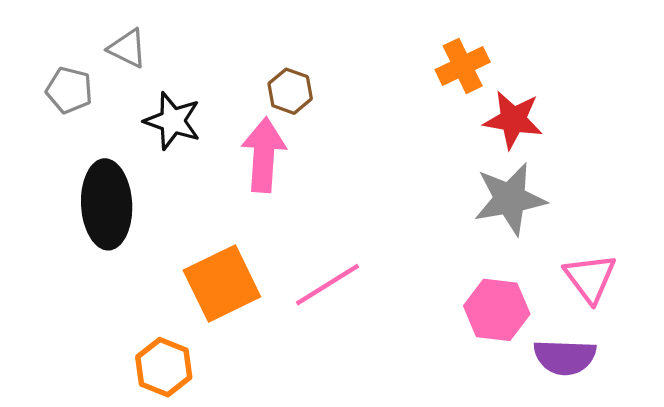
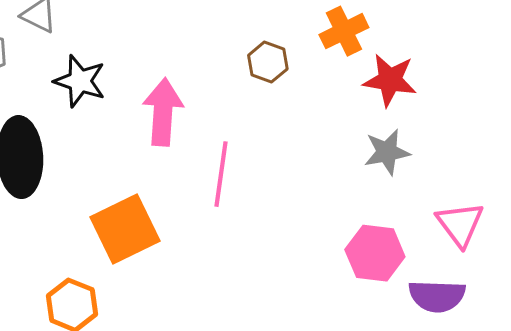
brown hexagon: (290, 91) -> (268, 62), moved
gray star: (510, 199) -> (387, 152), size x0.7
pink line: (327, 285) -> (221, 174), moved, turned -50

